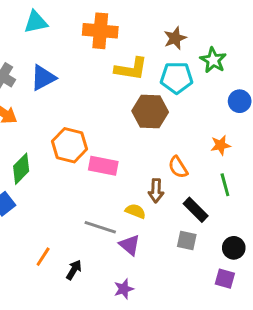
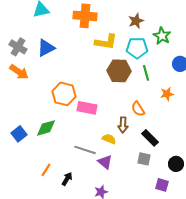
green diamond: (21, 169) -> (46, 128), moved, turned 30
green line: (225, 185) -> (146, 73), moved
purple square: (225, 279) -> (162, 185), moved

